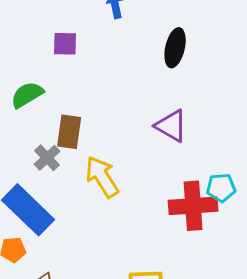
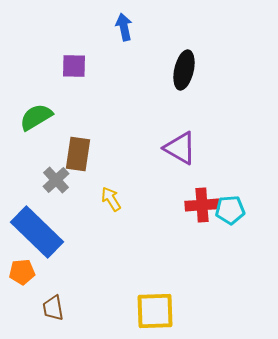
yellow arrow: (102, 177) -> (111, 199), size x0.6
red cross: (193, 206) -> (202, 205), moved, size x0.7

